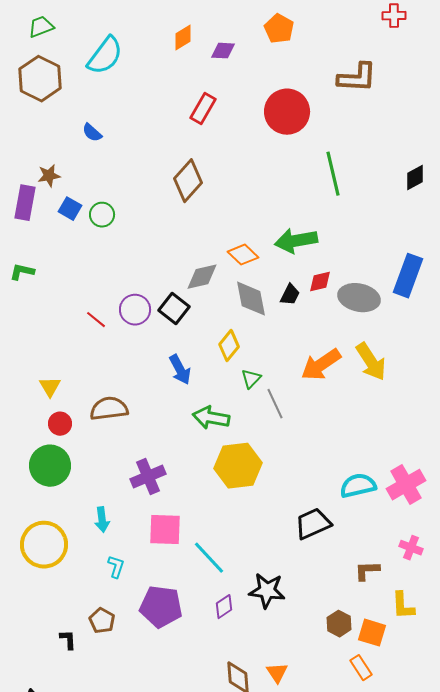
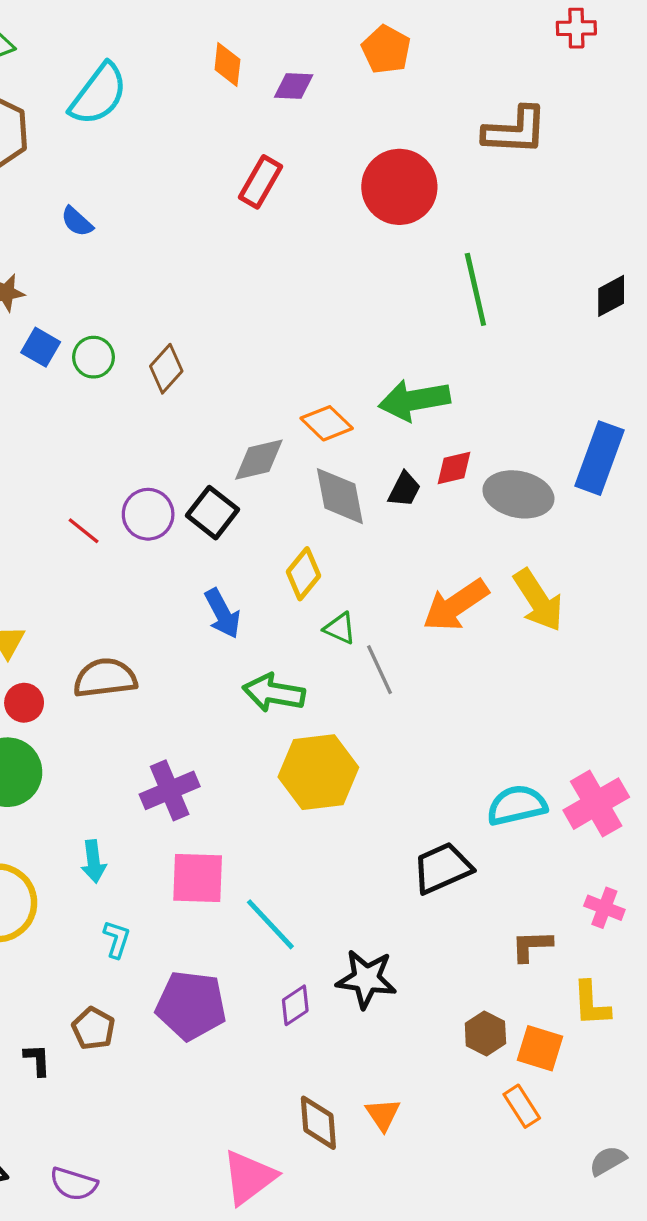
orange diamond: (183, 38) -> (227, 64), turned -52
brown diamond: (188, 181) -> (166, 369), moved, size x0.7
green triangle: (251, 379) -> (340, 628), turned -50

